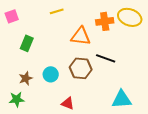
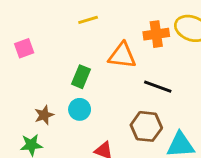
pink square: (12, 16) -> (24, 48), moved
green rectangle: (27, 43) -> (81, 77), moved
brown hexagon: (81, 68) -> (146, 126), moved

